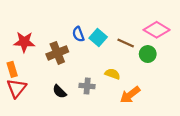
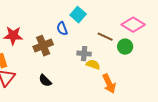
cyan square: (98, 37) -> (78, 15), moved
gray cross: (87, 86) -> (84, 54), moved
orange arrow: (130, 95) -> (109, 84), turned -78

